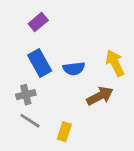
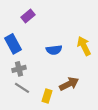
blue rectangle: (40, 63) -> (13, 44), moved
brown arrow: (100, 96) -> (69, 84), moved

